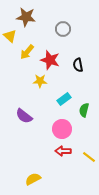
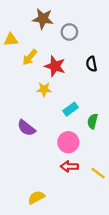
brown star: (26, 17) -> (43, 19), moved
yellow triangle: (10, 36) -> (11, 40), turned -48
black semicircle: (78, 65) -> (91, 64), moved

